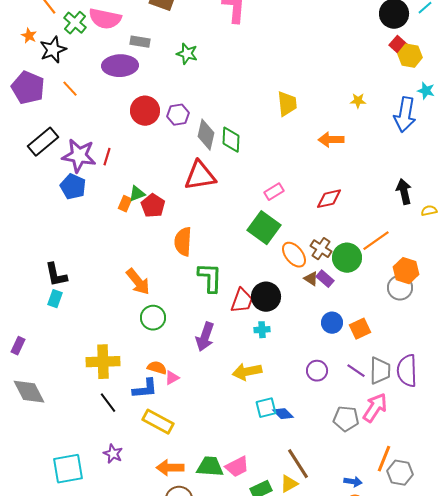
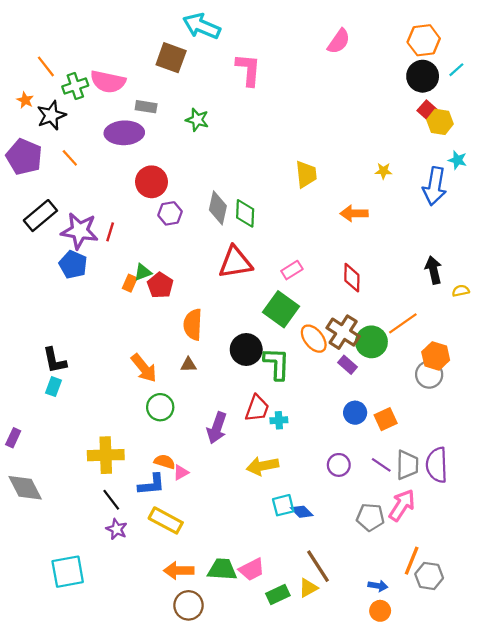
green cross: (75, 23) -> (75, 86), turned 30
purple hexagon: (178, 115) -> (170, 213), moved
red triangle: (200, 176) -> (235, 262), moved
red diamond: (329, 199) -> (352, 278), turned -76
brown cross: (321, 249) -> (343, 332), size x1.4
green L-shape: (210, 278) -> (277, 364), moved
brown triangle: (311, 279) -> (189, 365), moved, turned -35
black circle: (266, 297) -> (246, 350), moved
red trapezoid: (242, 301) -> (257, 408), moved
purple star: (113, 454) -> (117, 529), moved

